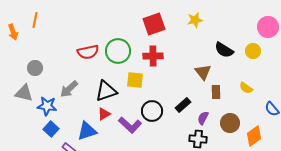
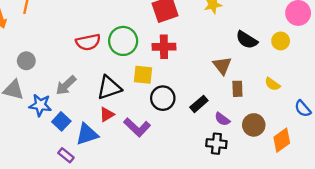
black circle: (152, 111) -> (163, 98), moved
purple semicircle: (203, 118) -> (222, 119), turned -80
blue square: (51, 129) -> (61, 121), moved

